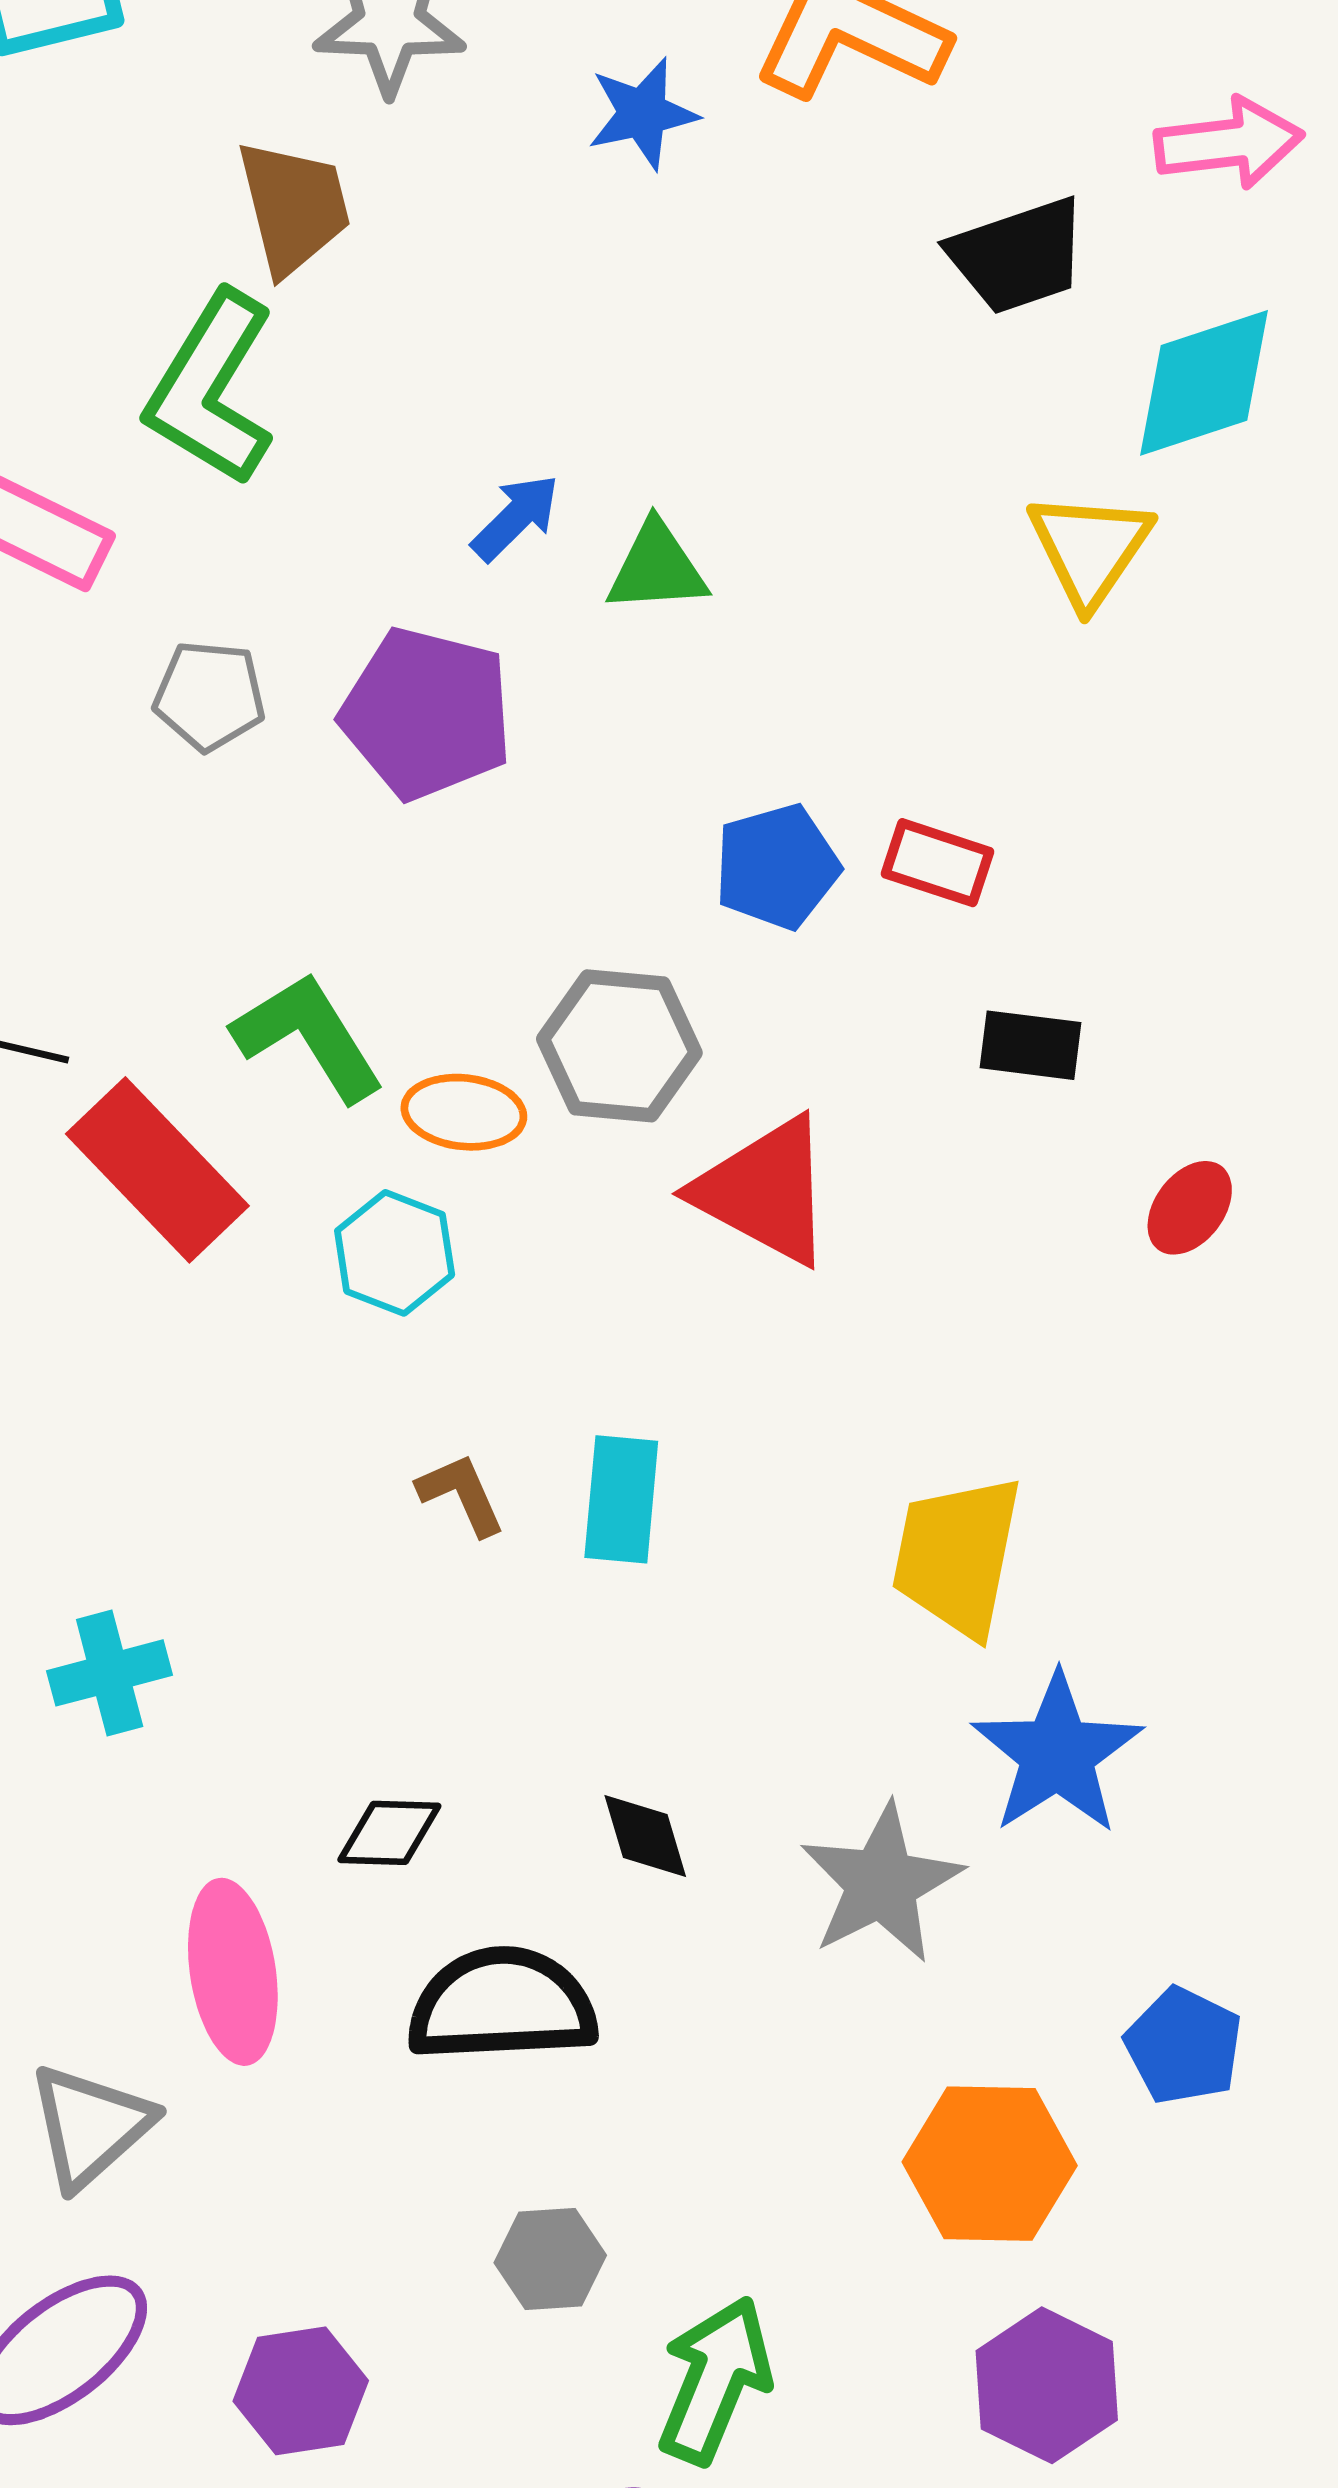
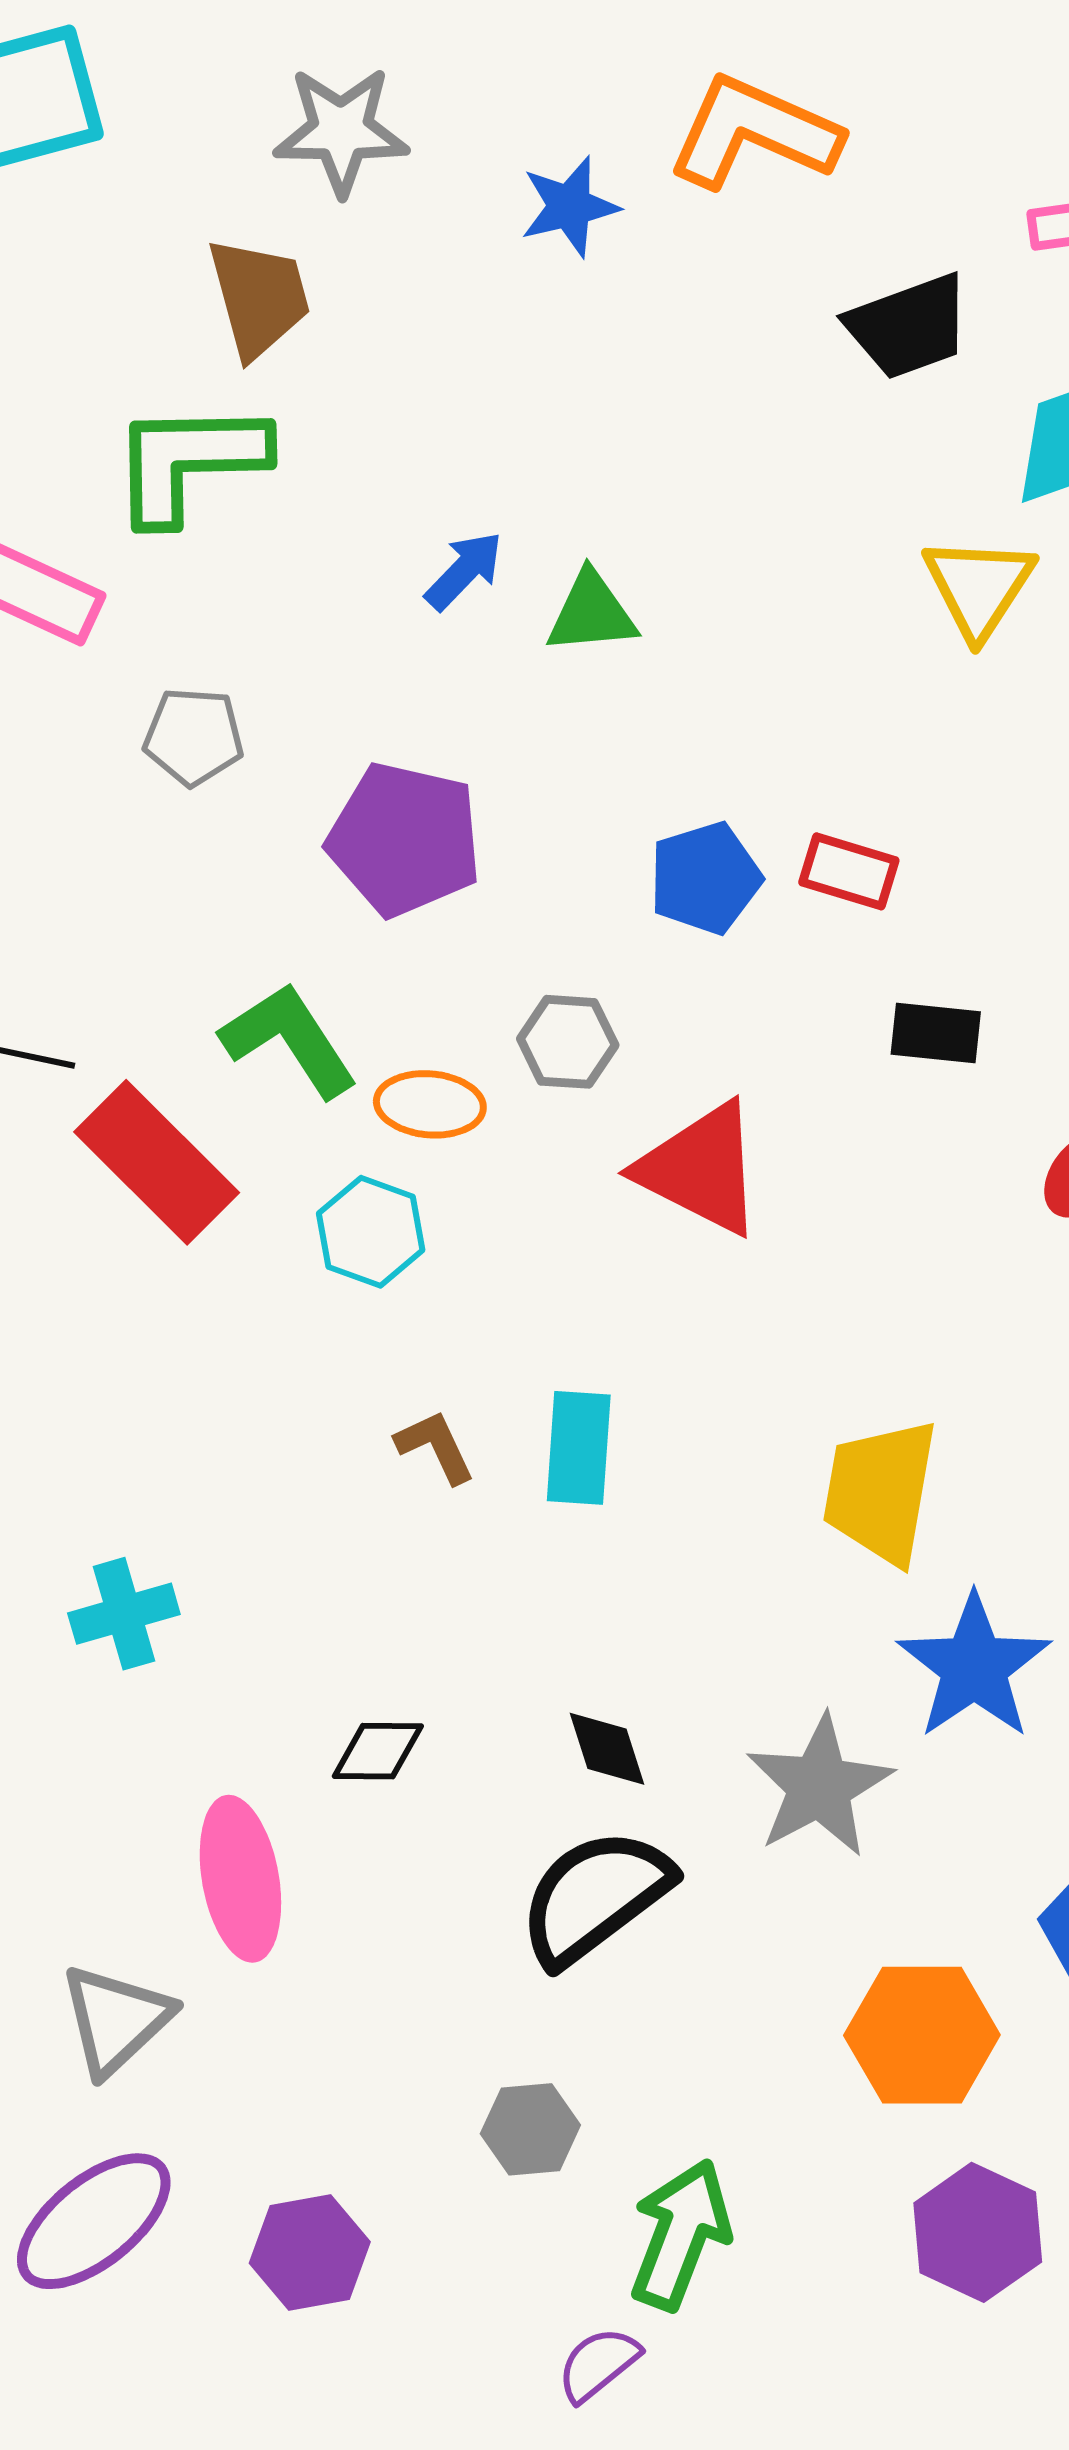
green L-shape: (211, 388) -> (189, 461), turned 59
purple pentagon: (427, 713) -> (404, 839), moved
gray hexagon: (619, 1046) -> (568, 1042), size x0.7
black semicircle: (502, 2005) -> (595, 1897), moved, turned -33

